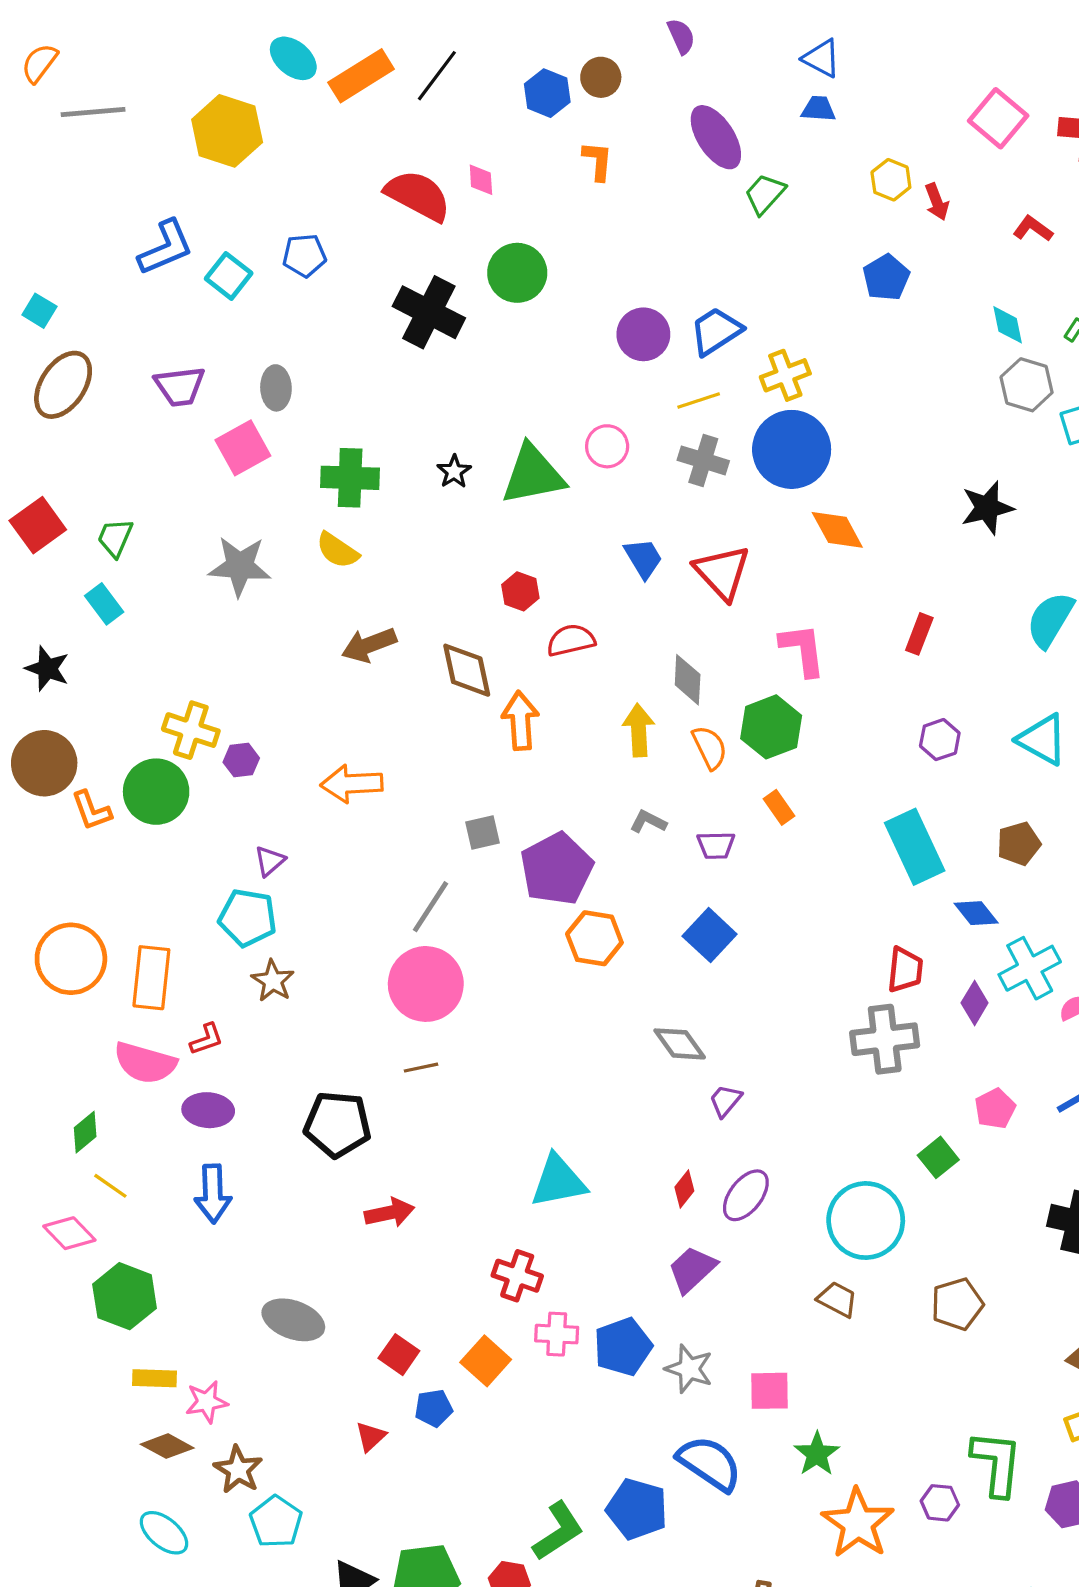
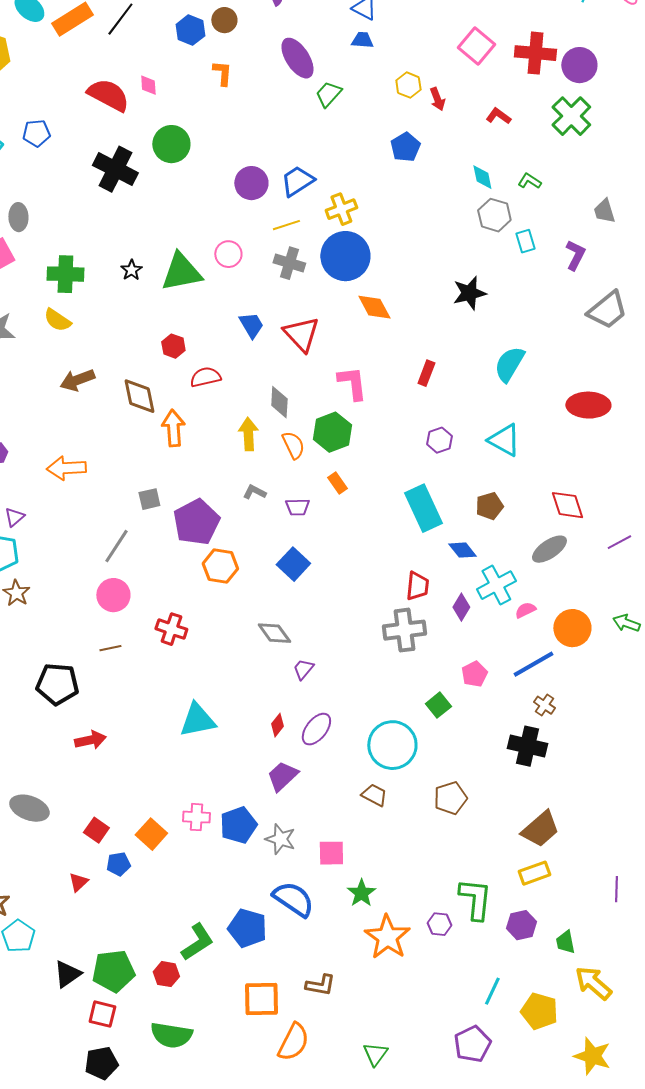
pink circle: (426, 984) -> (113, 595), size x0.7
red cross: (517, 1276) -> (171, 629), moved

